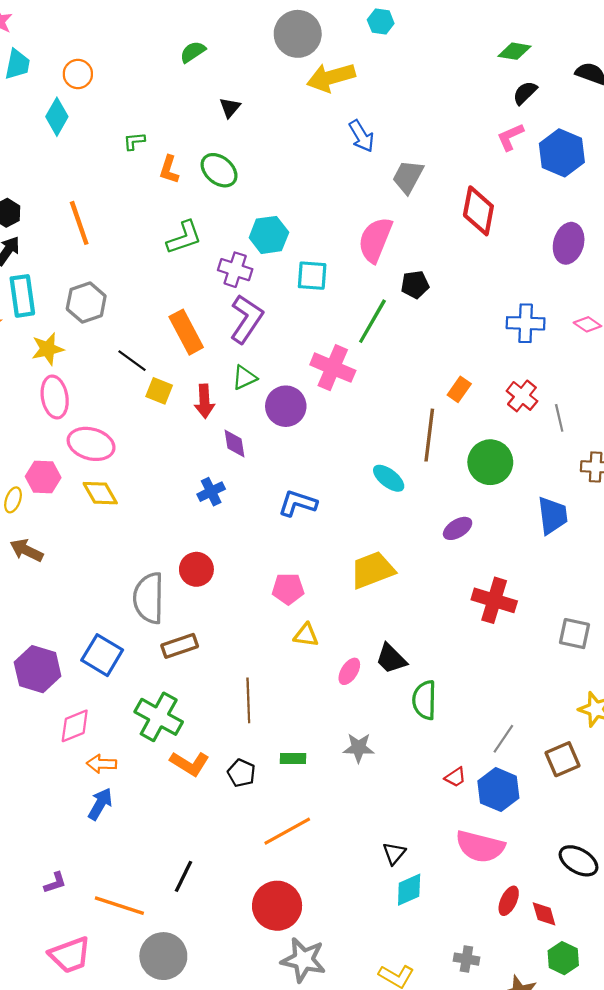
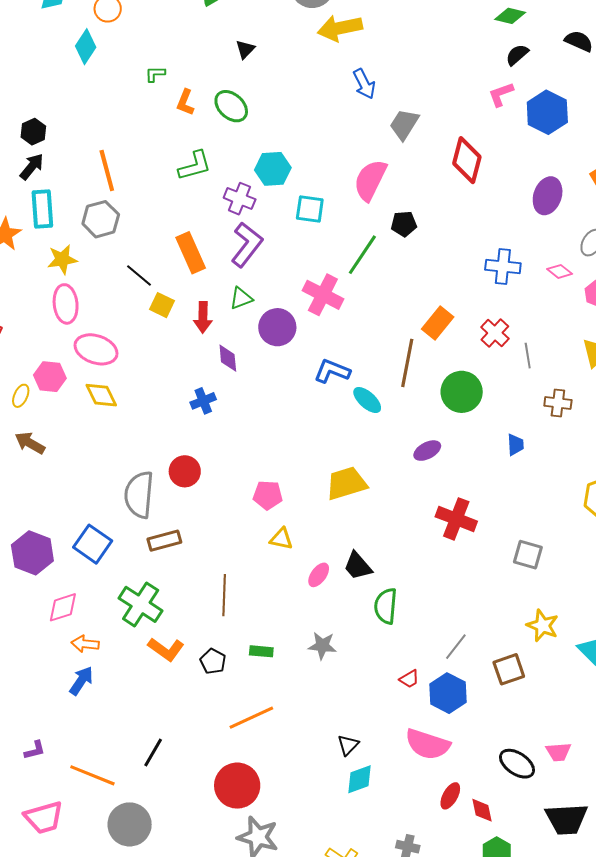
orange line: (79, 223) -> (107, 171), moved
orange rectangle: (459, 389) -> (438, 323), size x1.4
blue L-shape: (298, 503) -> (332, 371), moved
blue trapezoid: (553, 515) -> (515, 445), size x0.6

